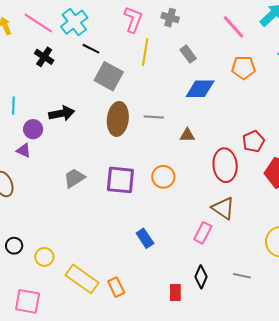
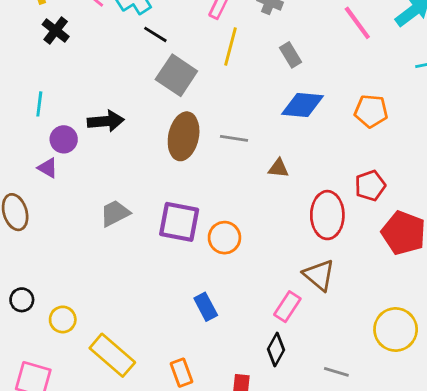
black cross: (44, 57) -> (56, 30), moved
orange pentagon: (244, 68) -> (371, 111), moved
orange circle: (163, 177) -> (224, 238), moved
black diamond: (201, 277) -> (276, 349), moved
orange rectangle: (116, 287) -> (181, 373), moved

